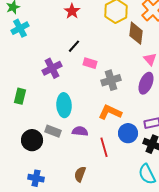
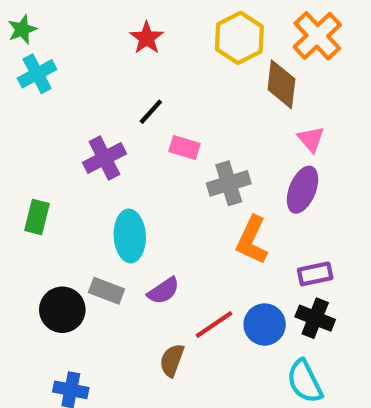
orange L-shape: (110, 112) -> (252, 240), moved, turned -90
purple semicircle: (80, 131) -> (163, 291), turned 140
blue circle: (128, 133) -> (265, 324), moved
red line: (104, 147) -> (214, 324), turned 72
brown semicircle: (80, 174) -> (172, 360), moved

